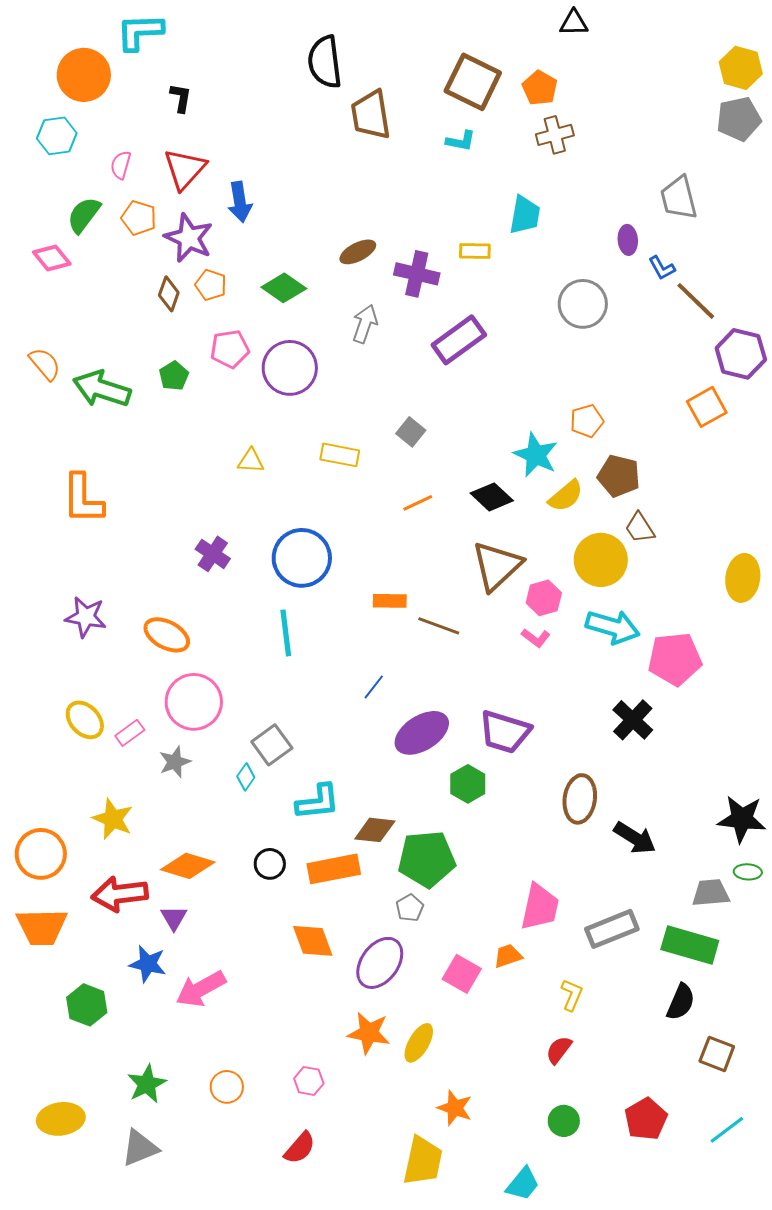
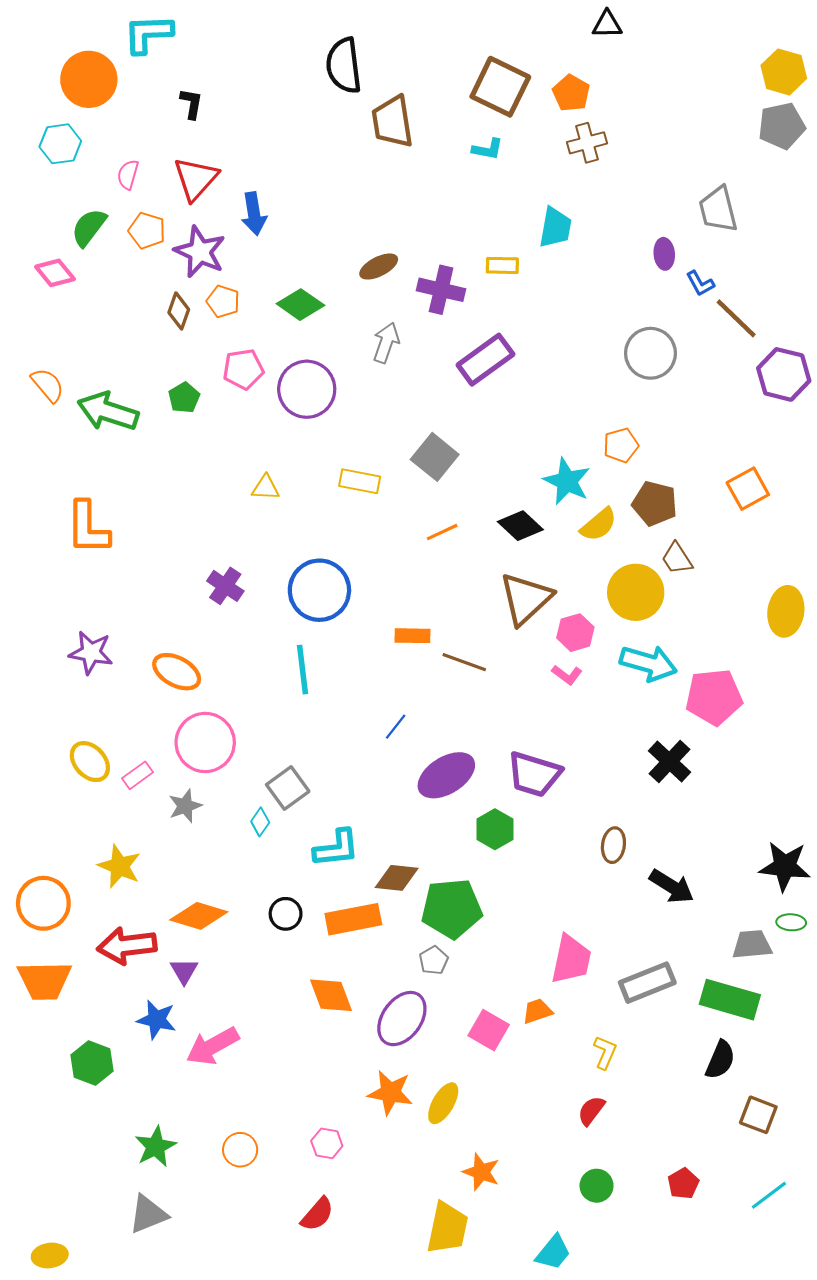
gray circle: (583, 304) -> (650, 353), moved
orange square: (707, 407) -> (748, 489), moved
gray square: (411, 432) -> (435, 457), size x1.5
brown ellipse: (580, 799) -> (613, 845), size x0.7
yellow ellipse: (61, 1119) -> (50, 1255), moved, size x0.7
red pentagon: (646, 1119) -> (683, 1184), size x0.7

